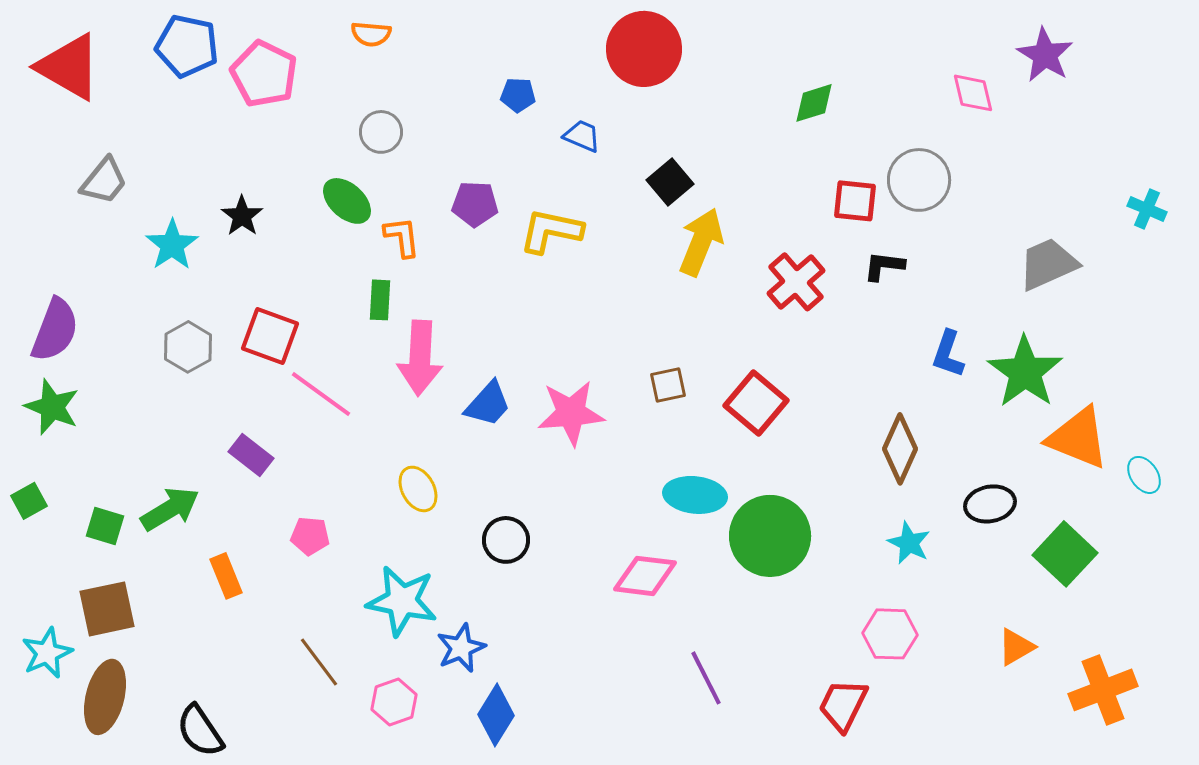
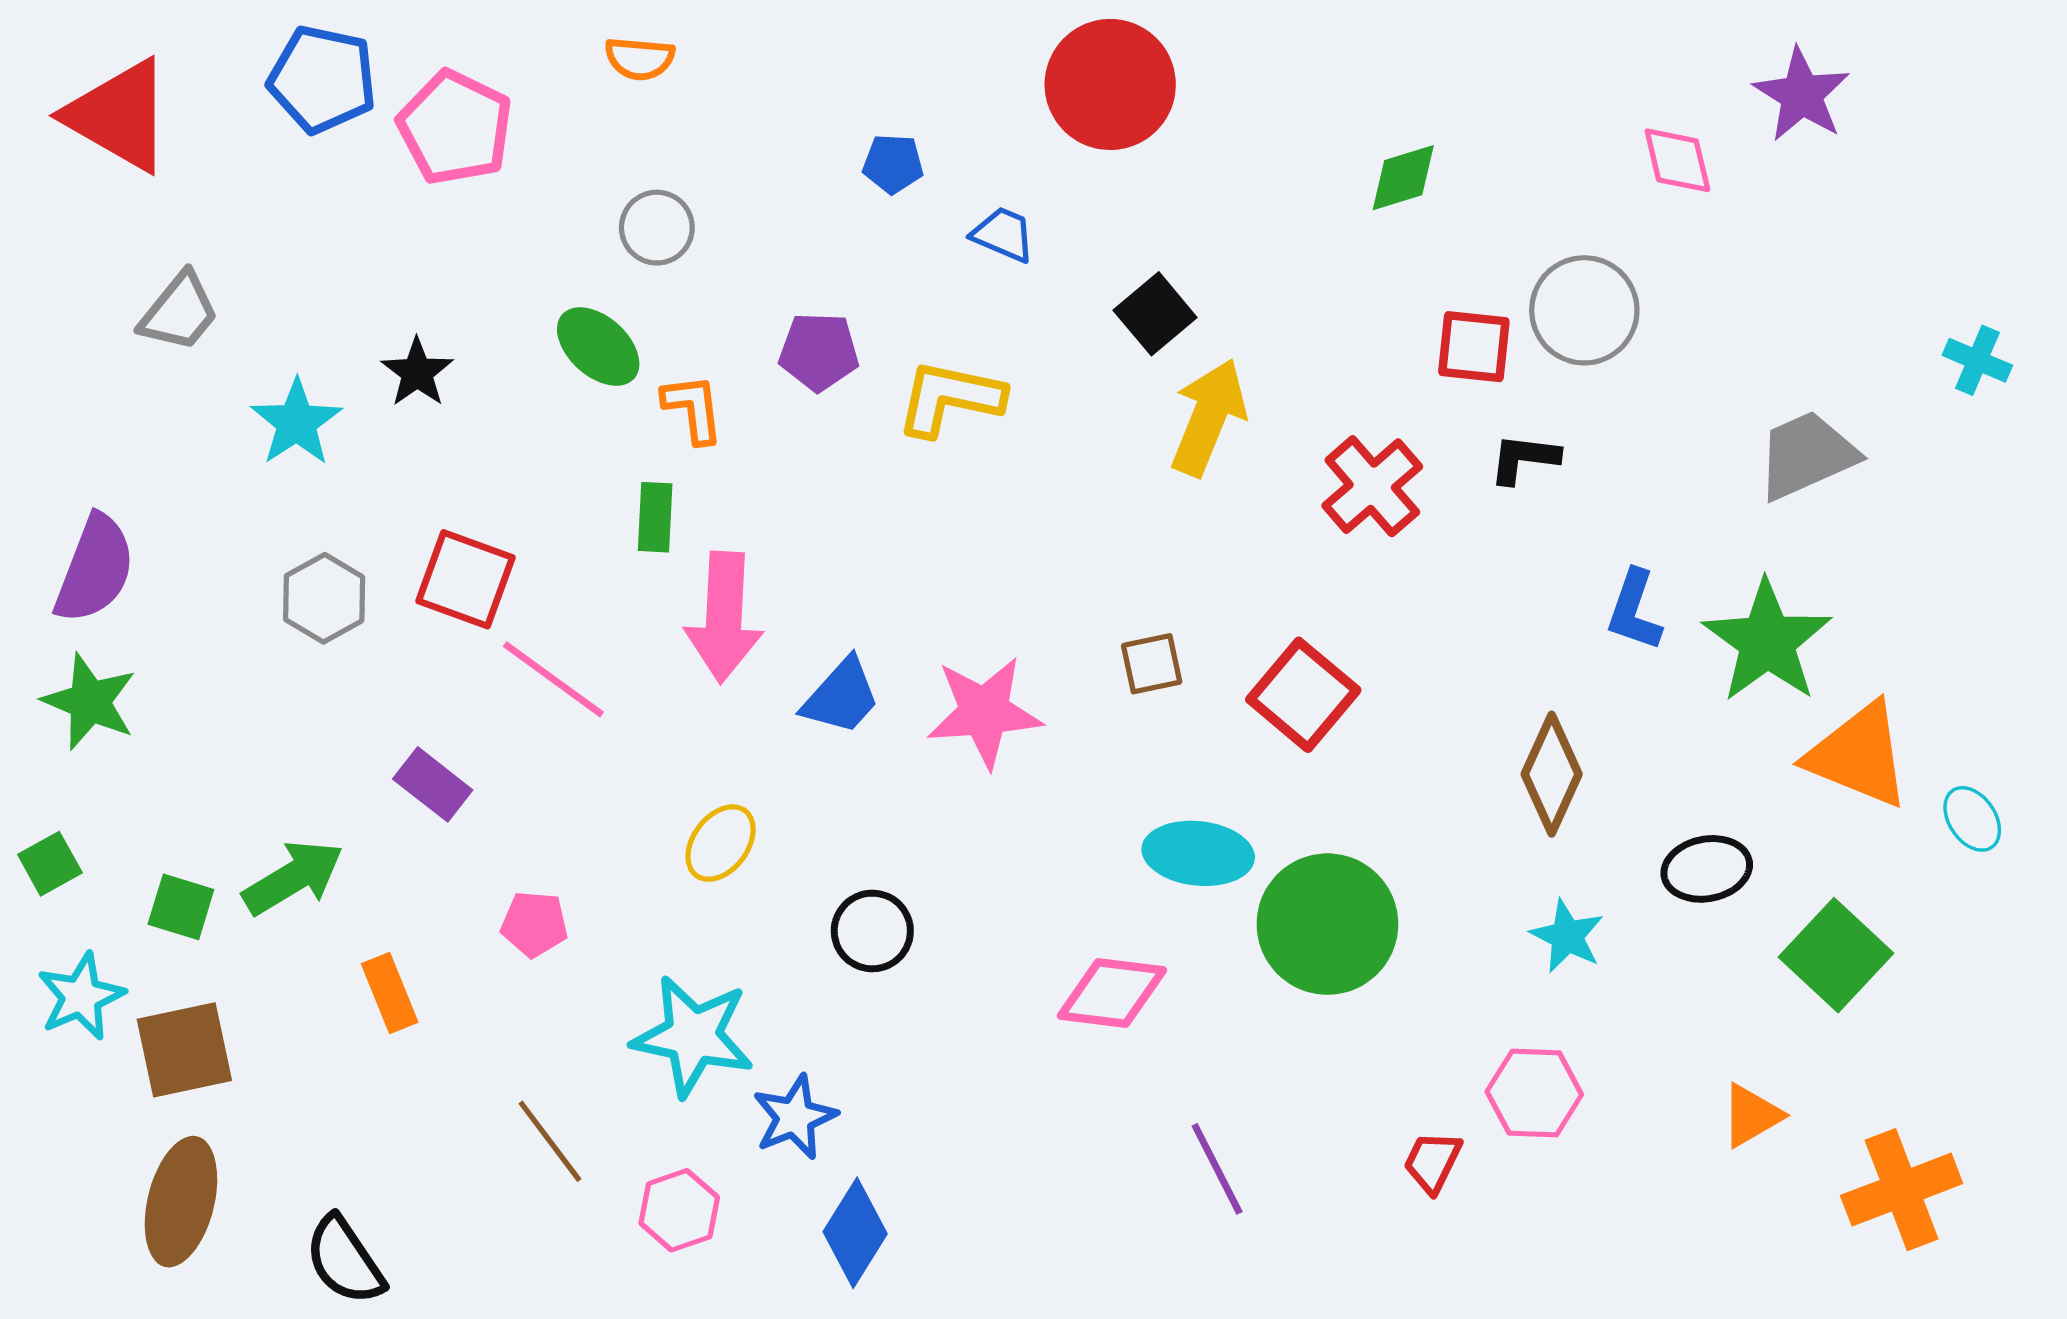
yellow ellipse: (418, 489) -> (721, 843), turned 66
cyan star: (47, 653) -> (81, 996), moved
red trapezoid: (843, 705) -> (1433, 1162), moved, size x0.7

